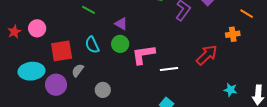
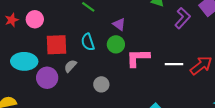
white line: (169, 69) -> (174, 64), moved
gray circle: (103, 90) -> (101, 84), moved

